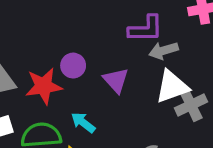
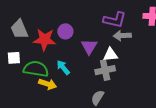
white triangle: (172, 87) -> (111, 55), moved, size x0.7
gray cross: (191, 105) -> (105, 70), moved

